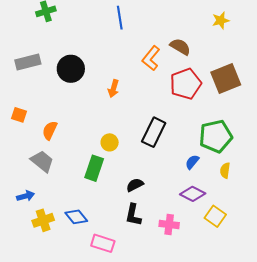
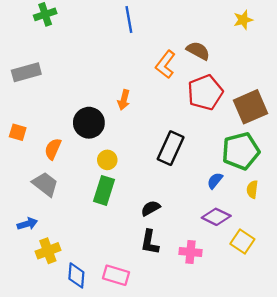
black circle: (71, 69) -> (89, 123), moved
brown square: (226, 78) -> (251, 107), moved
yellow circle: (110, 142) -> (107, 160), moved
blue diamond: (76, 217) -> (76, 275), moved, turned 45

